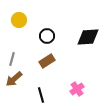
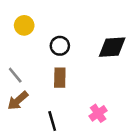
gray line: (12, 59) -> (15, 75), turned -56
brown rectangle: (47, 61) -> (60, 78), turned -56

